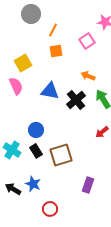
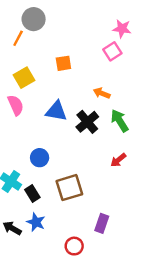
orange line: (53, 30) -> (18, 38), moved
pink square: (87, 41) -> (112, 51), moved
black rectangle: (36, 151) -> (32, 194), moved
red circle: (50, 209) -> (74, 246), moved

